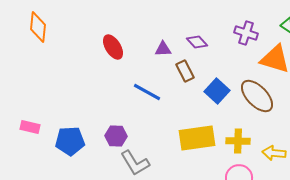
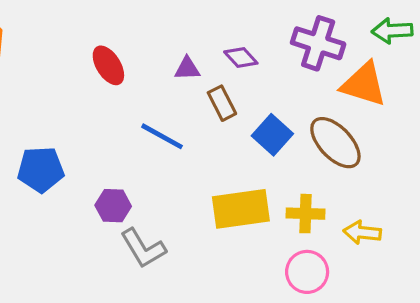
purple cross: (246, 33) -> (318, 43), size x1.4
blue pentagon: (70, 141) -> (41, 169), moved

